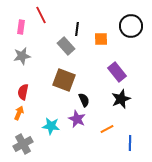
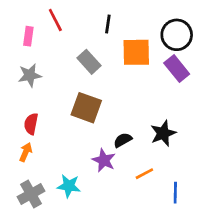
black line: (77, 29) -> (108, 24), moved
orange square: (101, 39) -> (136, 52), size x1.6
purple rectangle: (117, 72) -> (177, 69), moved
black semicircle: (84, 100) -> (123, 140), moved, turned -96
cyan star: (51, 126) -> (69, 186), moved

